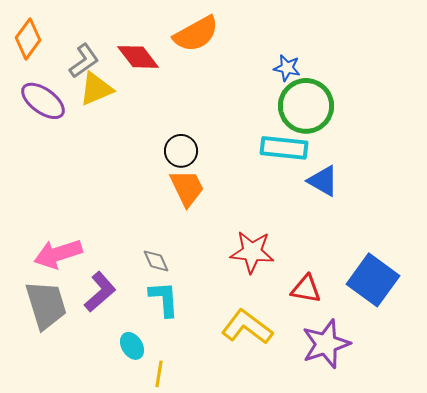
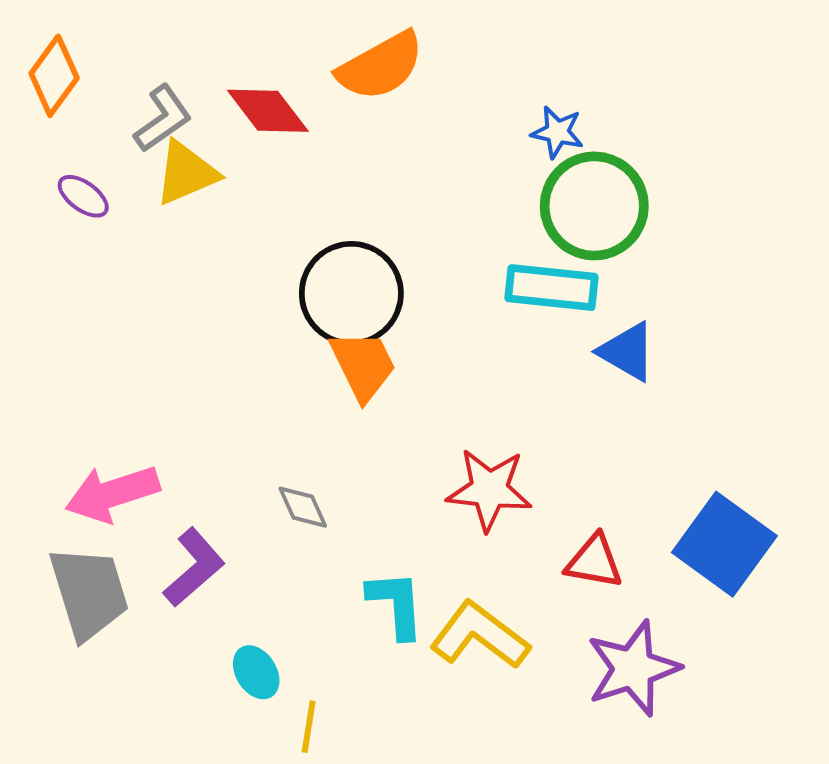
purple ellipse: (43, 101) -> (83, 196), size x0.6
black circle: (181, 151) -> (351, 293), size x1.6
cyan L-shape: (164, 299) -> (396, 604), moved

